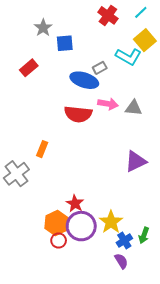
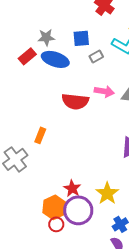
gray star: (43, 28) -> (46, 37), moved, turned 30
blue square: (65, 43) -> (81, 38), moved
blue ellipse: (84, 80) -> (55, 59), moved
yellow star: (111, 222) -> (107, 193), moved

